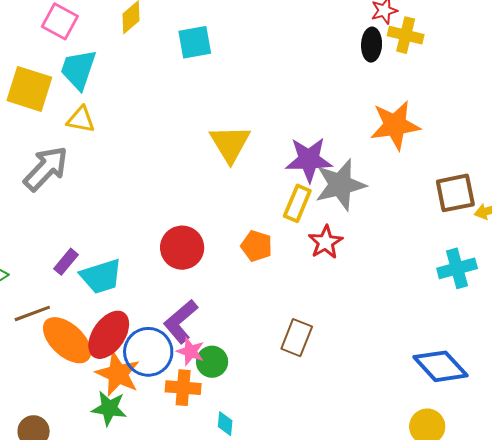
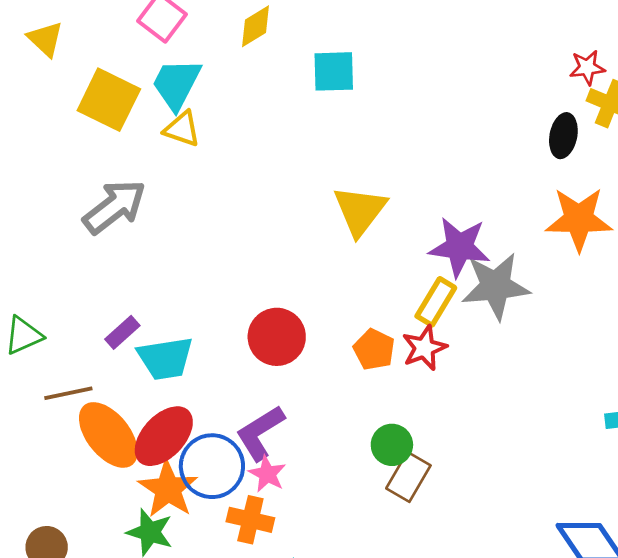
black ellipse: (372, 45) -> (563, 136), moved
yellow triangle: (81, 120) -> (182, 129), moved
red star: (326, 242) -> (424, 348), moved
green circle: (212, 362) -> (392, 445), moved

